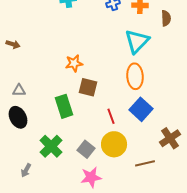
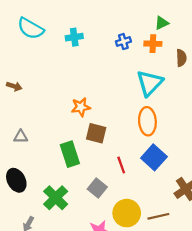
black ellipse: (18, 117) -> (16, 180), moved
yellow circle: (114, 144) -> (127, 213), moved
gray square: (86, 149) -> (97, 188), moved

